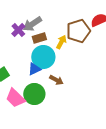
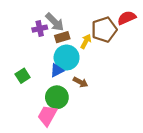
gray arrow: (32, 24) -> (55, 22), turned -102
purple cross: (18, 30) -> (40, 29), turned 32
pink trapezoid: (15, 98) -> (47, 115), moved, turned 75

